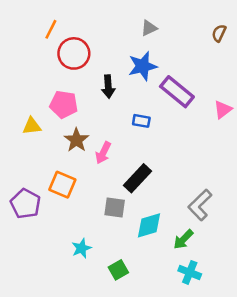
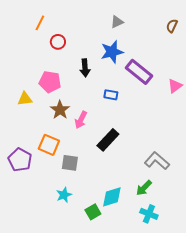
red circle: (74, 53) -> (58, 42), size x0.6
gray L-shape: (200, 205) -> (157, 161), turned 85
gray square: (115, 208) -> (70, 163), moved
cyan diamond: (149, 225) -> (112, 197), moved

